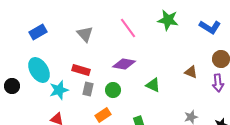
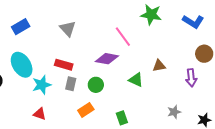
pink line: (128, 28) -> (123, 37), moved
brown triangle: (191, 72) -> (159, 66), moved, turned -32
purple arrow: (218, 83) -> (191, 78), moved

